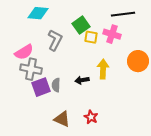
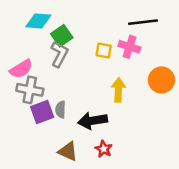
green square: (81, 25) -> (62, 36), moved
black arrow: (82, 80) -> (93, 121), moved, size x1.6

